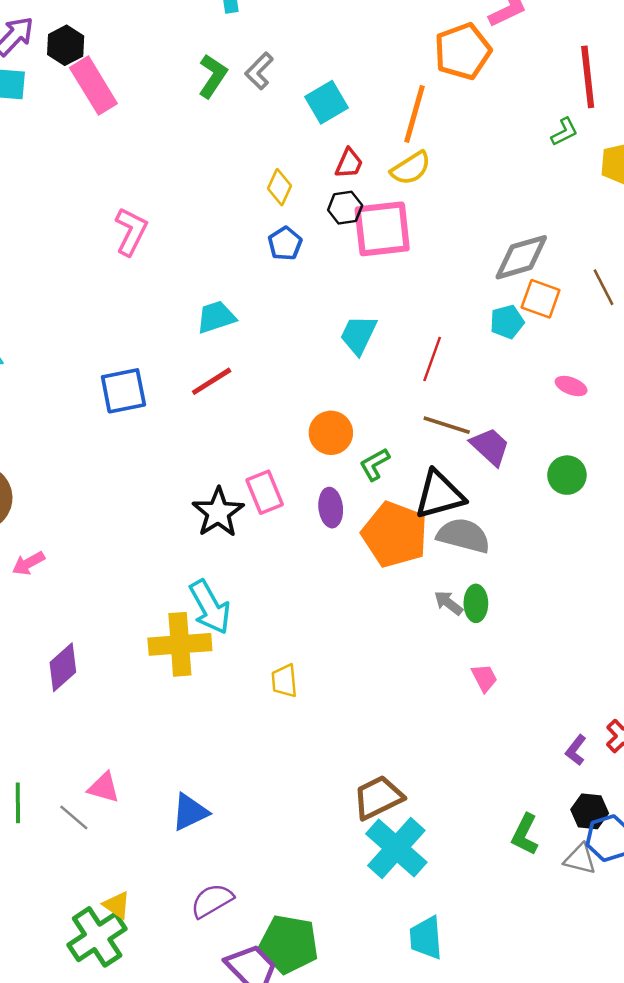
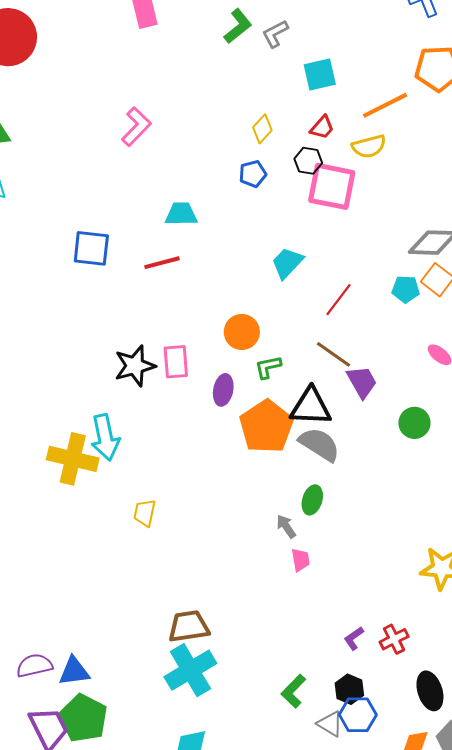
orange line: (414, 114) -> (385, 105), turned 30
gray arrow: (448, 603) -> (286, 526), moved
blue triangle: (190, 812) -> (74, 671), moved

